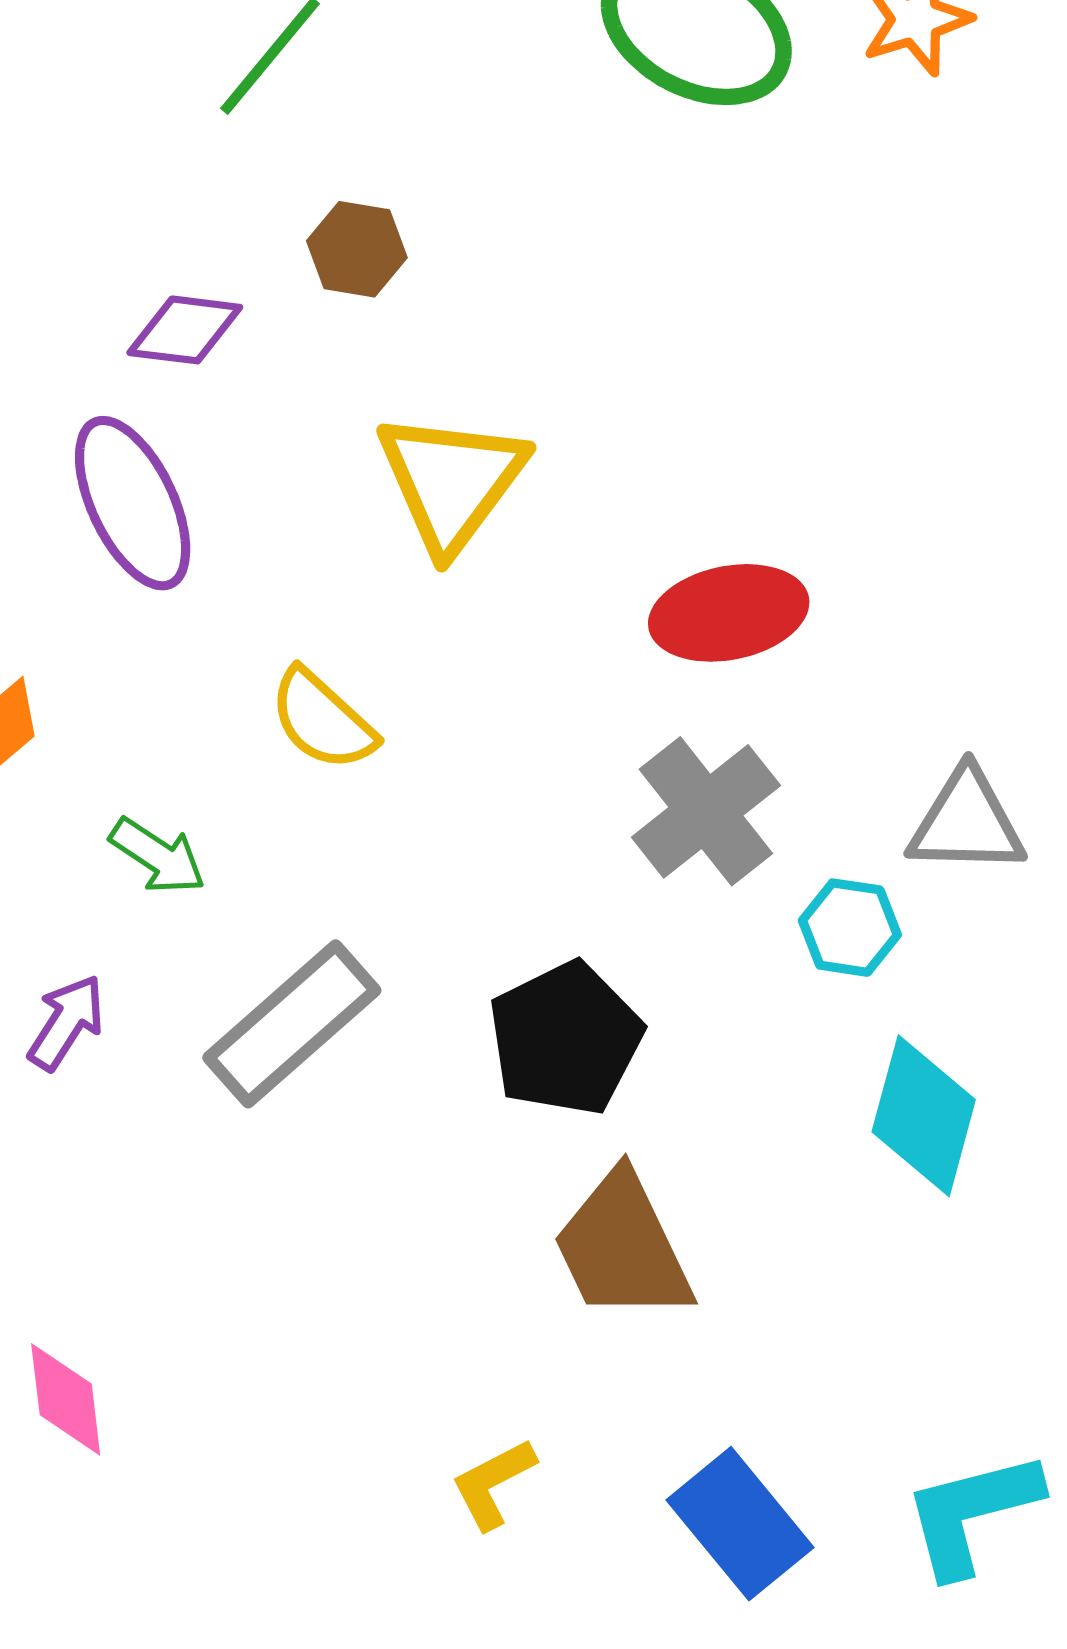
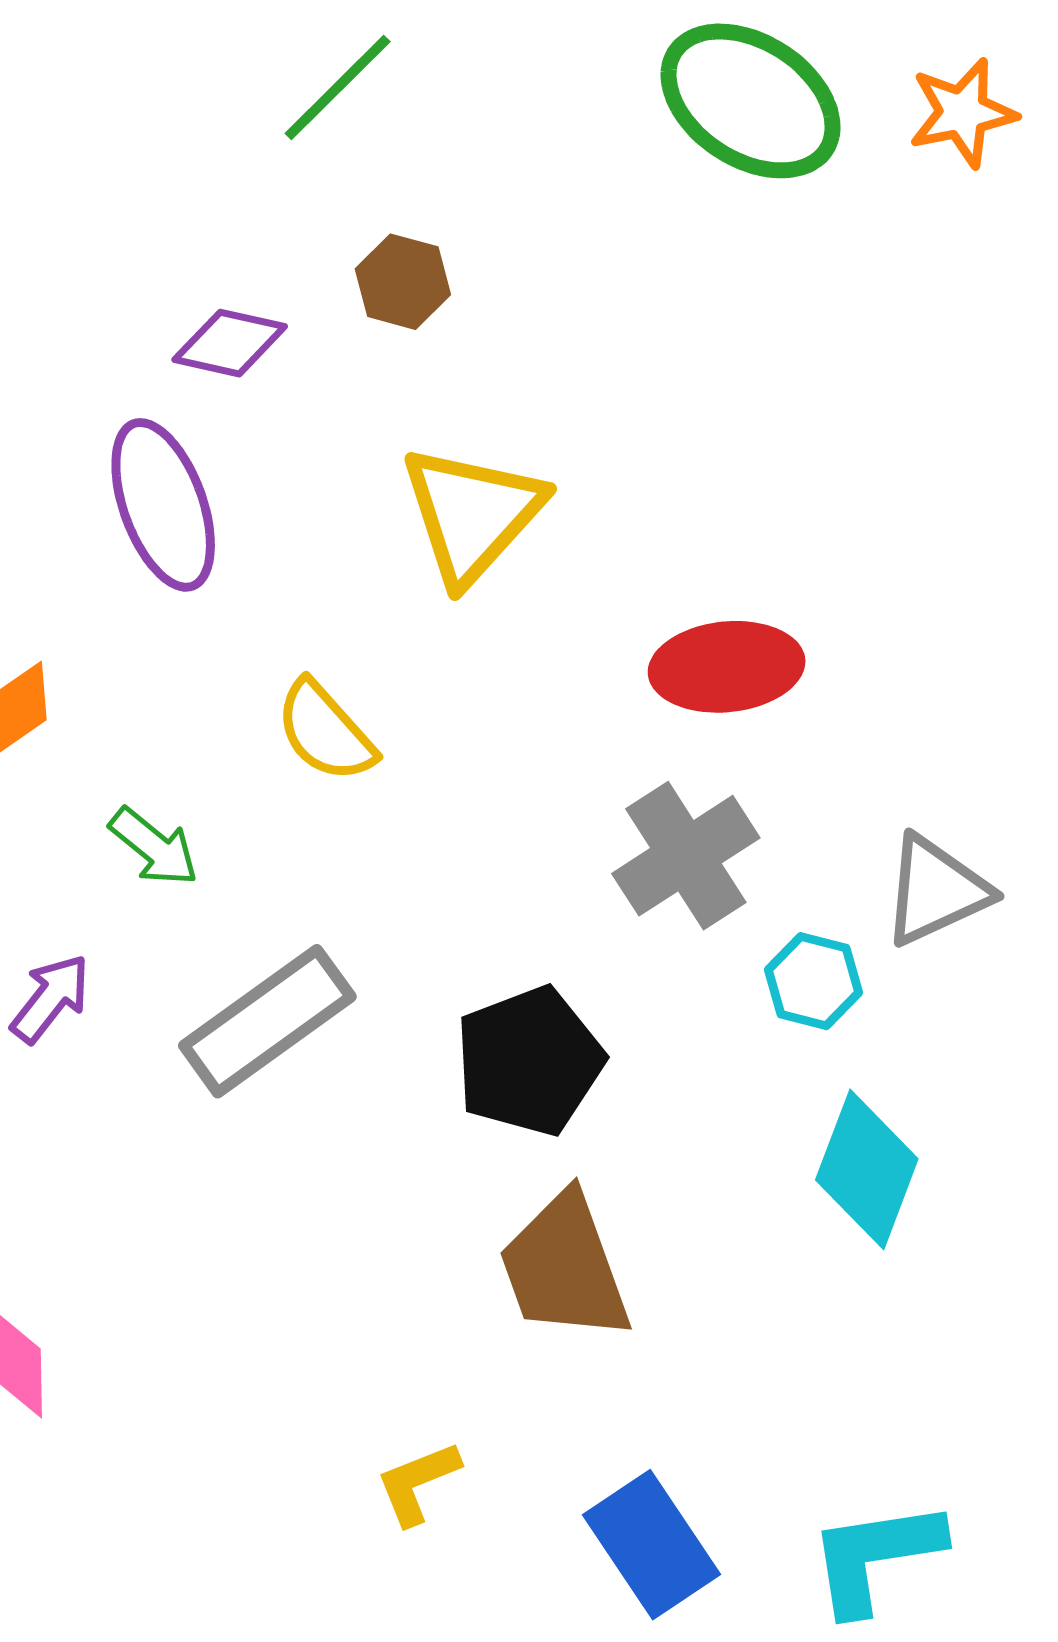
gray triangle: (967, 822) -> (936, 891), turned -32

